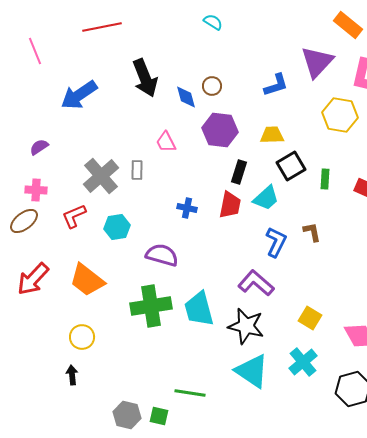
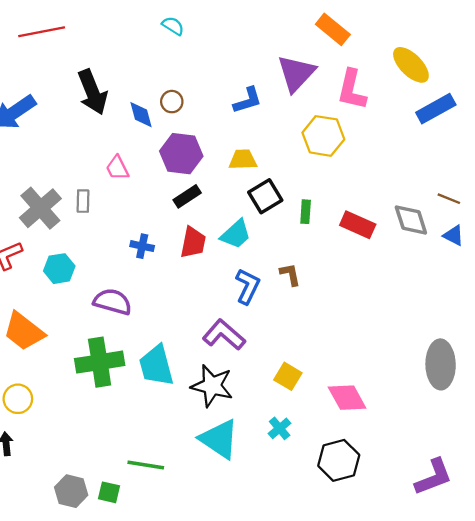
black rectangle: (239, 172) -> (187, 196), moved, turned 40
cyan cross: (303, 362) -> (280, 428), size x0.7

